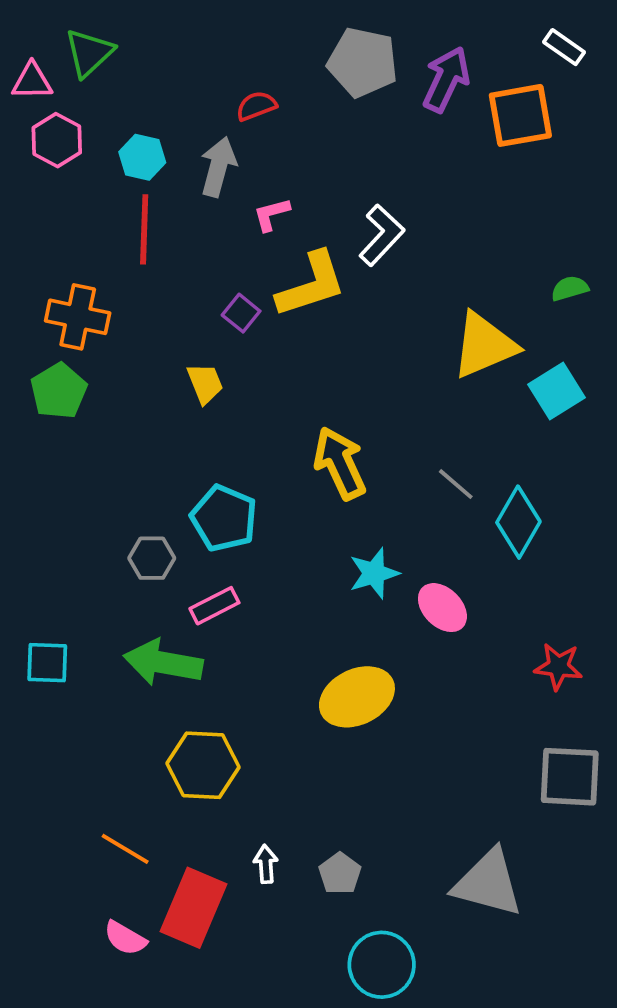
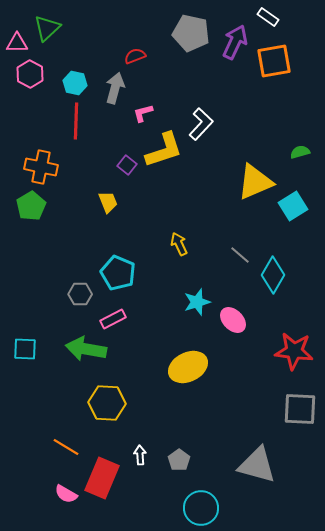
white rectangle: (564, 47) -> (268, 17), moved
yellow arrow: (340, 463) -> (179, 244), size x0.6
red star: (558, 666) -> (294, 351), size x1.5

